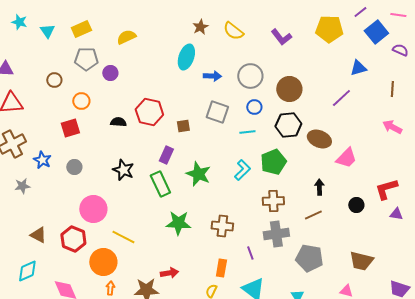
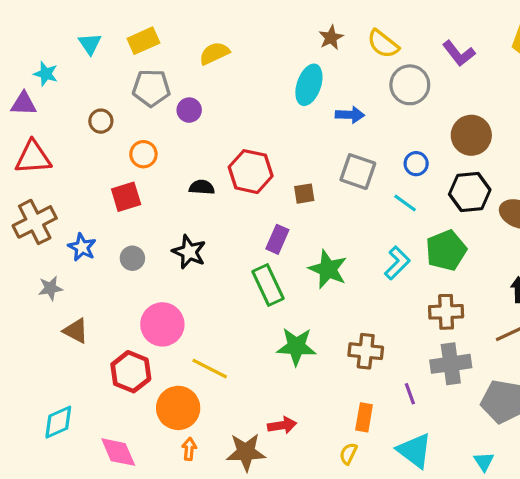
cyan star: (19, 22) -> (46, 74), moved
gray circle: (250, 76) -> (410, 85), moved
cyan line: (247, 132) -> (405, 203), turned 42
black star: (123, 170) -> (189, 252), moved
brown triangle: (38, 235) -> (76, 331), moved

